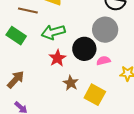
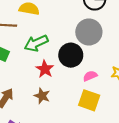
pink semicircle: (103, 61) -> (90, 76), moved
brown star: (71, 83) -> (42, 96), moved

